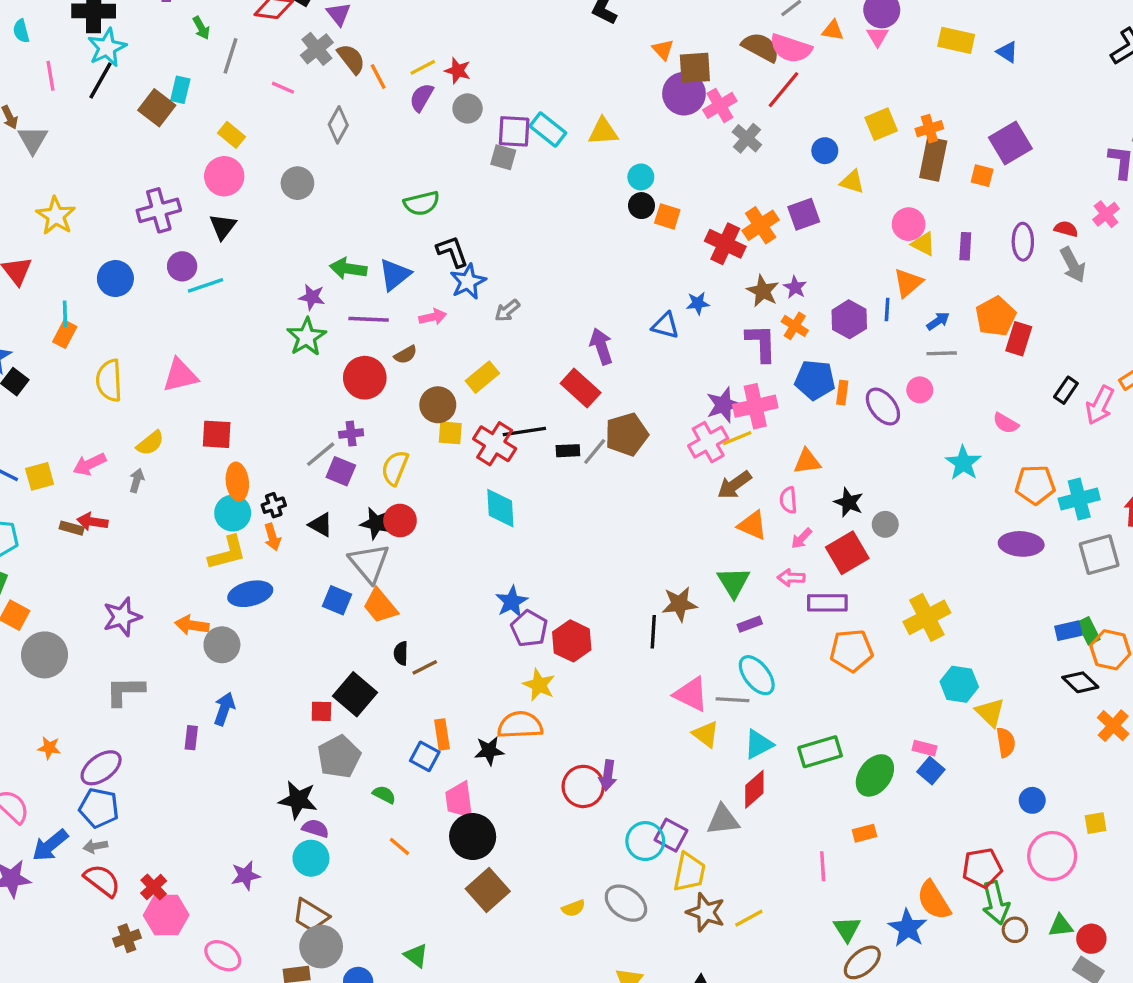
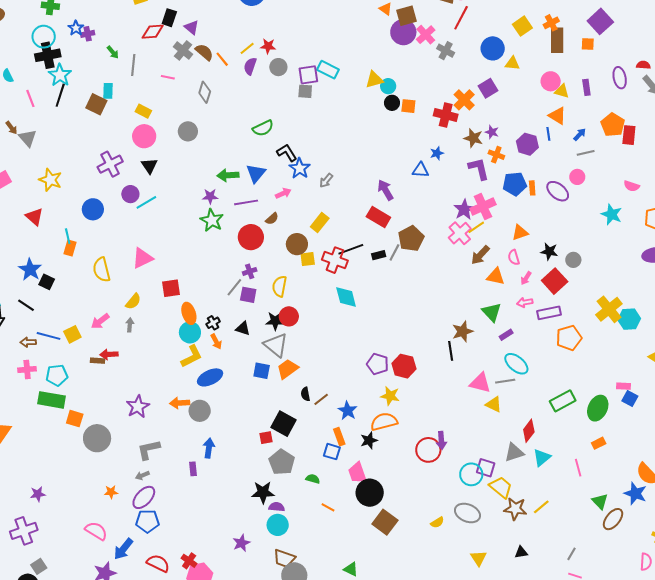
yellow triangle: (603, 131) -> (374, 80), moved
blue circle: (825, 151) -> (493, 48), size x1.5
orange triangle: (908, 283) -> (557, 116), turned -36
blue star: (512, 602) -> (348, 411), moved
orange trapezoid: (380, 606) -> (288, 369), turned 105
cyan hexagon: (959, 684) -> (629, 319), moved
cyan triangle: (759, 744) -> (542, 458), moved
gray arrow: (95, 846) -> (142, 475), moved
yellow trapezoid: (689, 872) -> (501, 487), turned -50

